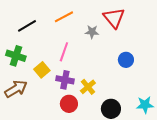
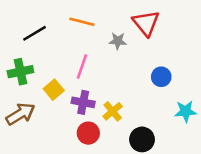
orange line: (64, 17) -> (82, 22), turned 42
green cross: (16, 56) -> (20, 72), turned -30
cyan star: (145, 105) -> (186, 111), moved

